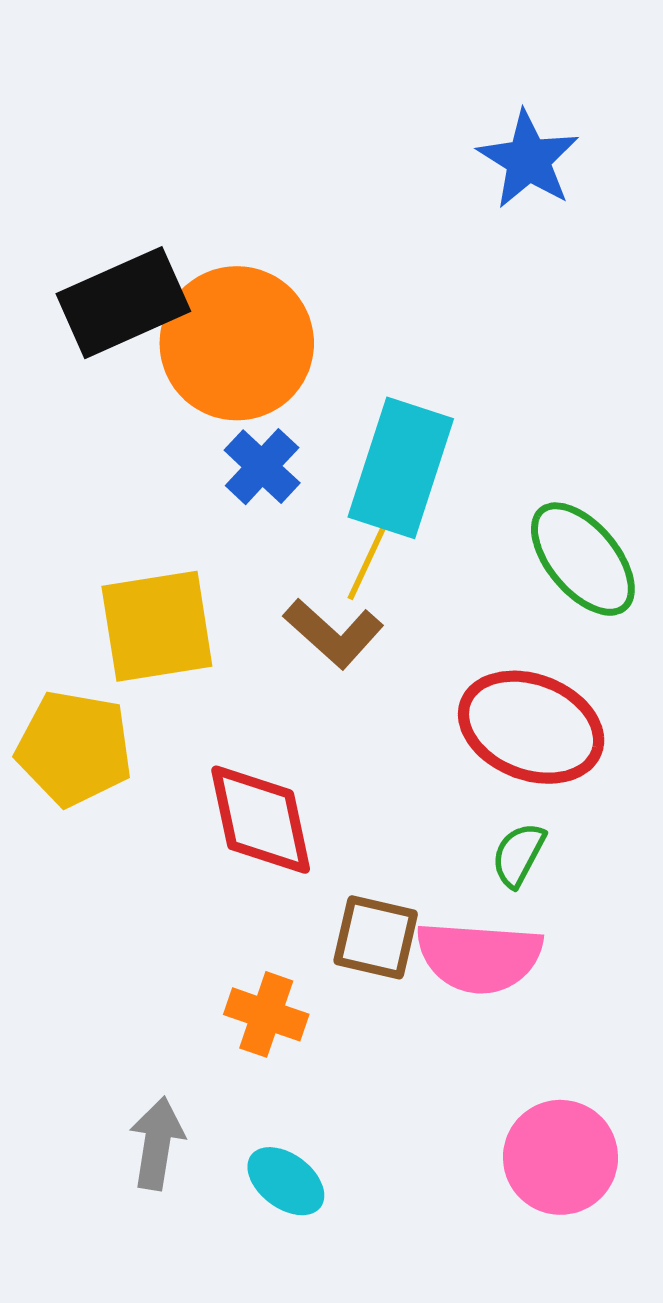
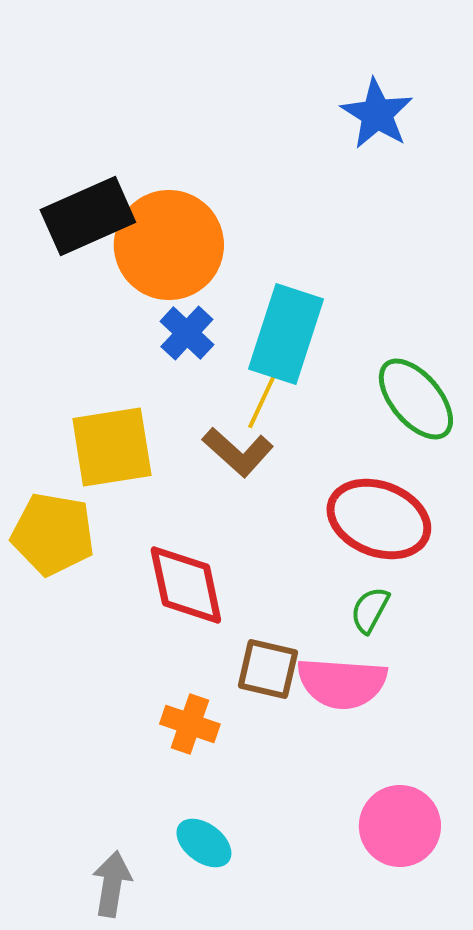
gray arrow: (157, 1143) -> (112, 884), moved

